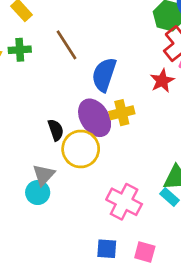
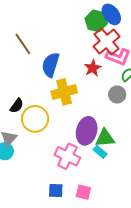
yellow cross: (122, 113) -> (64, 92), size x1.4
purple ellipse: (95, 118) -> (87, 131), moved, turned 48
black semicircle: (56, 130) -> (17, 106), turned 56

